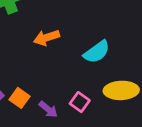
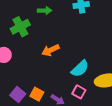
cyan semicircle: (97, 52) -> (80, 69), moved

